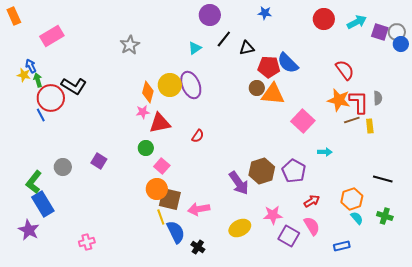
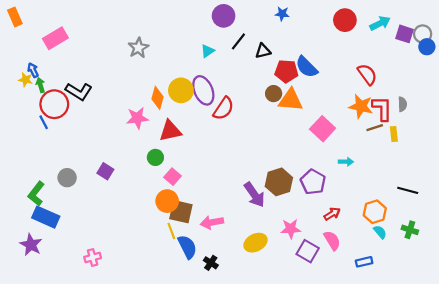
pink star: (143, 112) -> (137, 118), moved, size x1.5
red semicircle: (198, 136) -> (224, 108), moved, size x1.6
blue rectangle: (43, 204) -> (46, 217), turned -35

